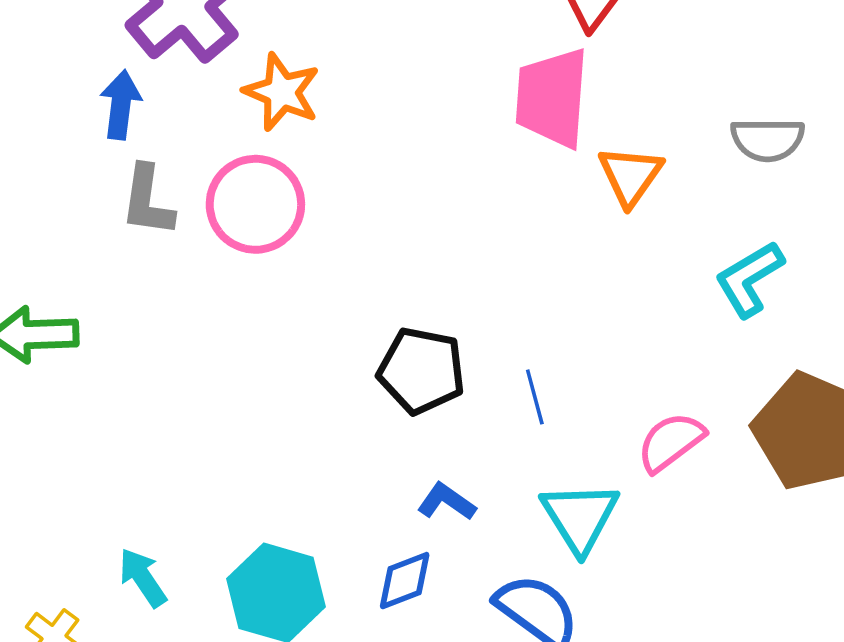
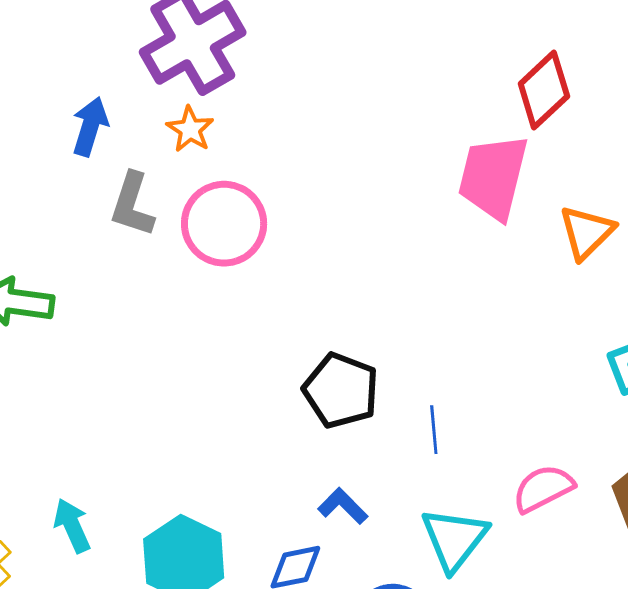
orange star: (282, 92) -> (190, 129), moved, size x0.7
blue arrow: (121, 105) -> (90, 127), moved
orange triangle: (631, 176) -> (587, 232), moved

